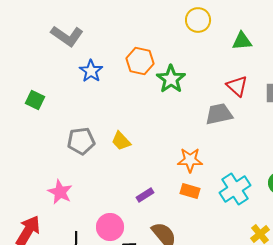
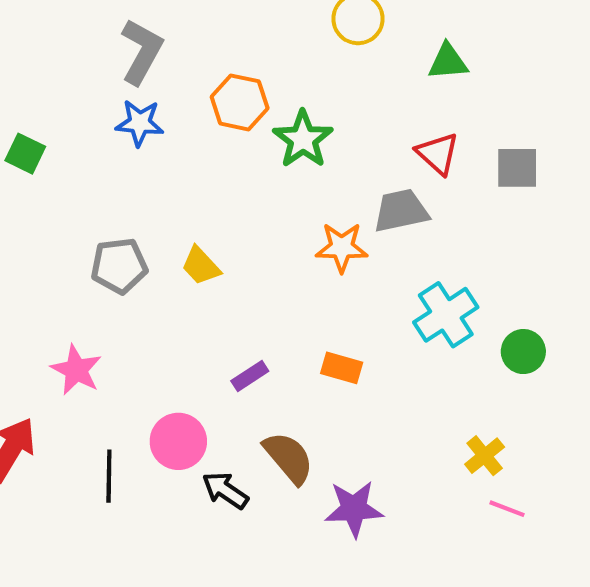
gray L-shape: (67, 36) -> (142, 51), moved, turned -96
blue star: (91, 71) -> (140, 123), turned -30
green square: (35, 100) -> (25, 154), moved
orange star: (190, 160) -> (342, 247), moved
cyan cross: (235, 189) -> (446, 315), moved

